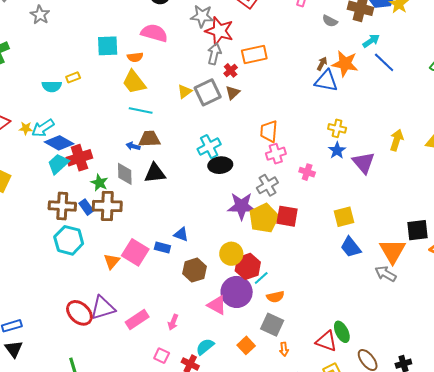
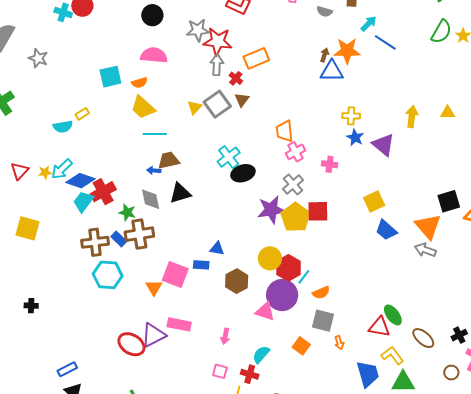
pink rectangle: (137, 320) -> (179, 324), moved, turned 55

